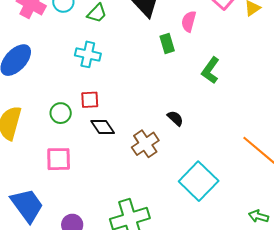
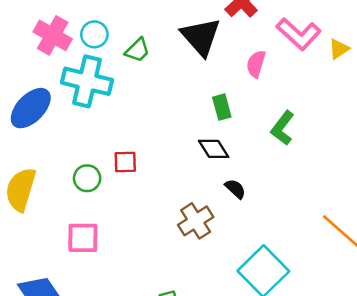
green rectangle: (167, 44) -> (222, 107), moved
cyan cross: (88, 54) -> (87, 81), moved, size x1.5
black diamond: (103, 127) -> (214, 149), moved

